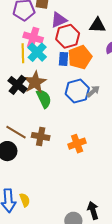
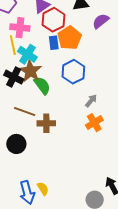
cyan cross: (37, 52) -> (27, 54), moved
gray arrow: (93, 91) -> (91, 101), moved
brown line: (16, 132) -> (25, 111), moved
orange cross: (77, 144) -> (94, 123), moved

